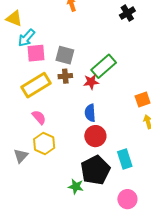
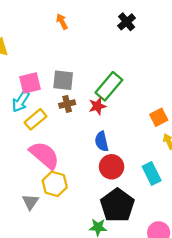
cyan arrow: (26, 38) -> (21, 101), moved
yellow rectangle: (36, 85) -> (35, 119), size x0.7
pink semicircle: (39, 117) -> (44, 155), size x1.8
cyan rectangle: (125, 159) -> (152, 174), moved

